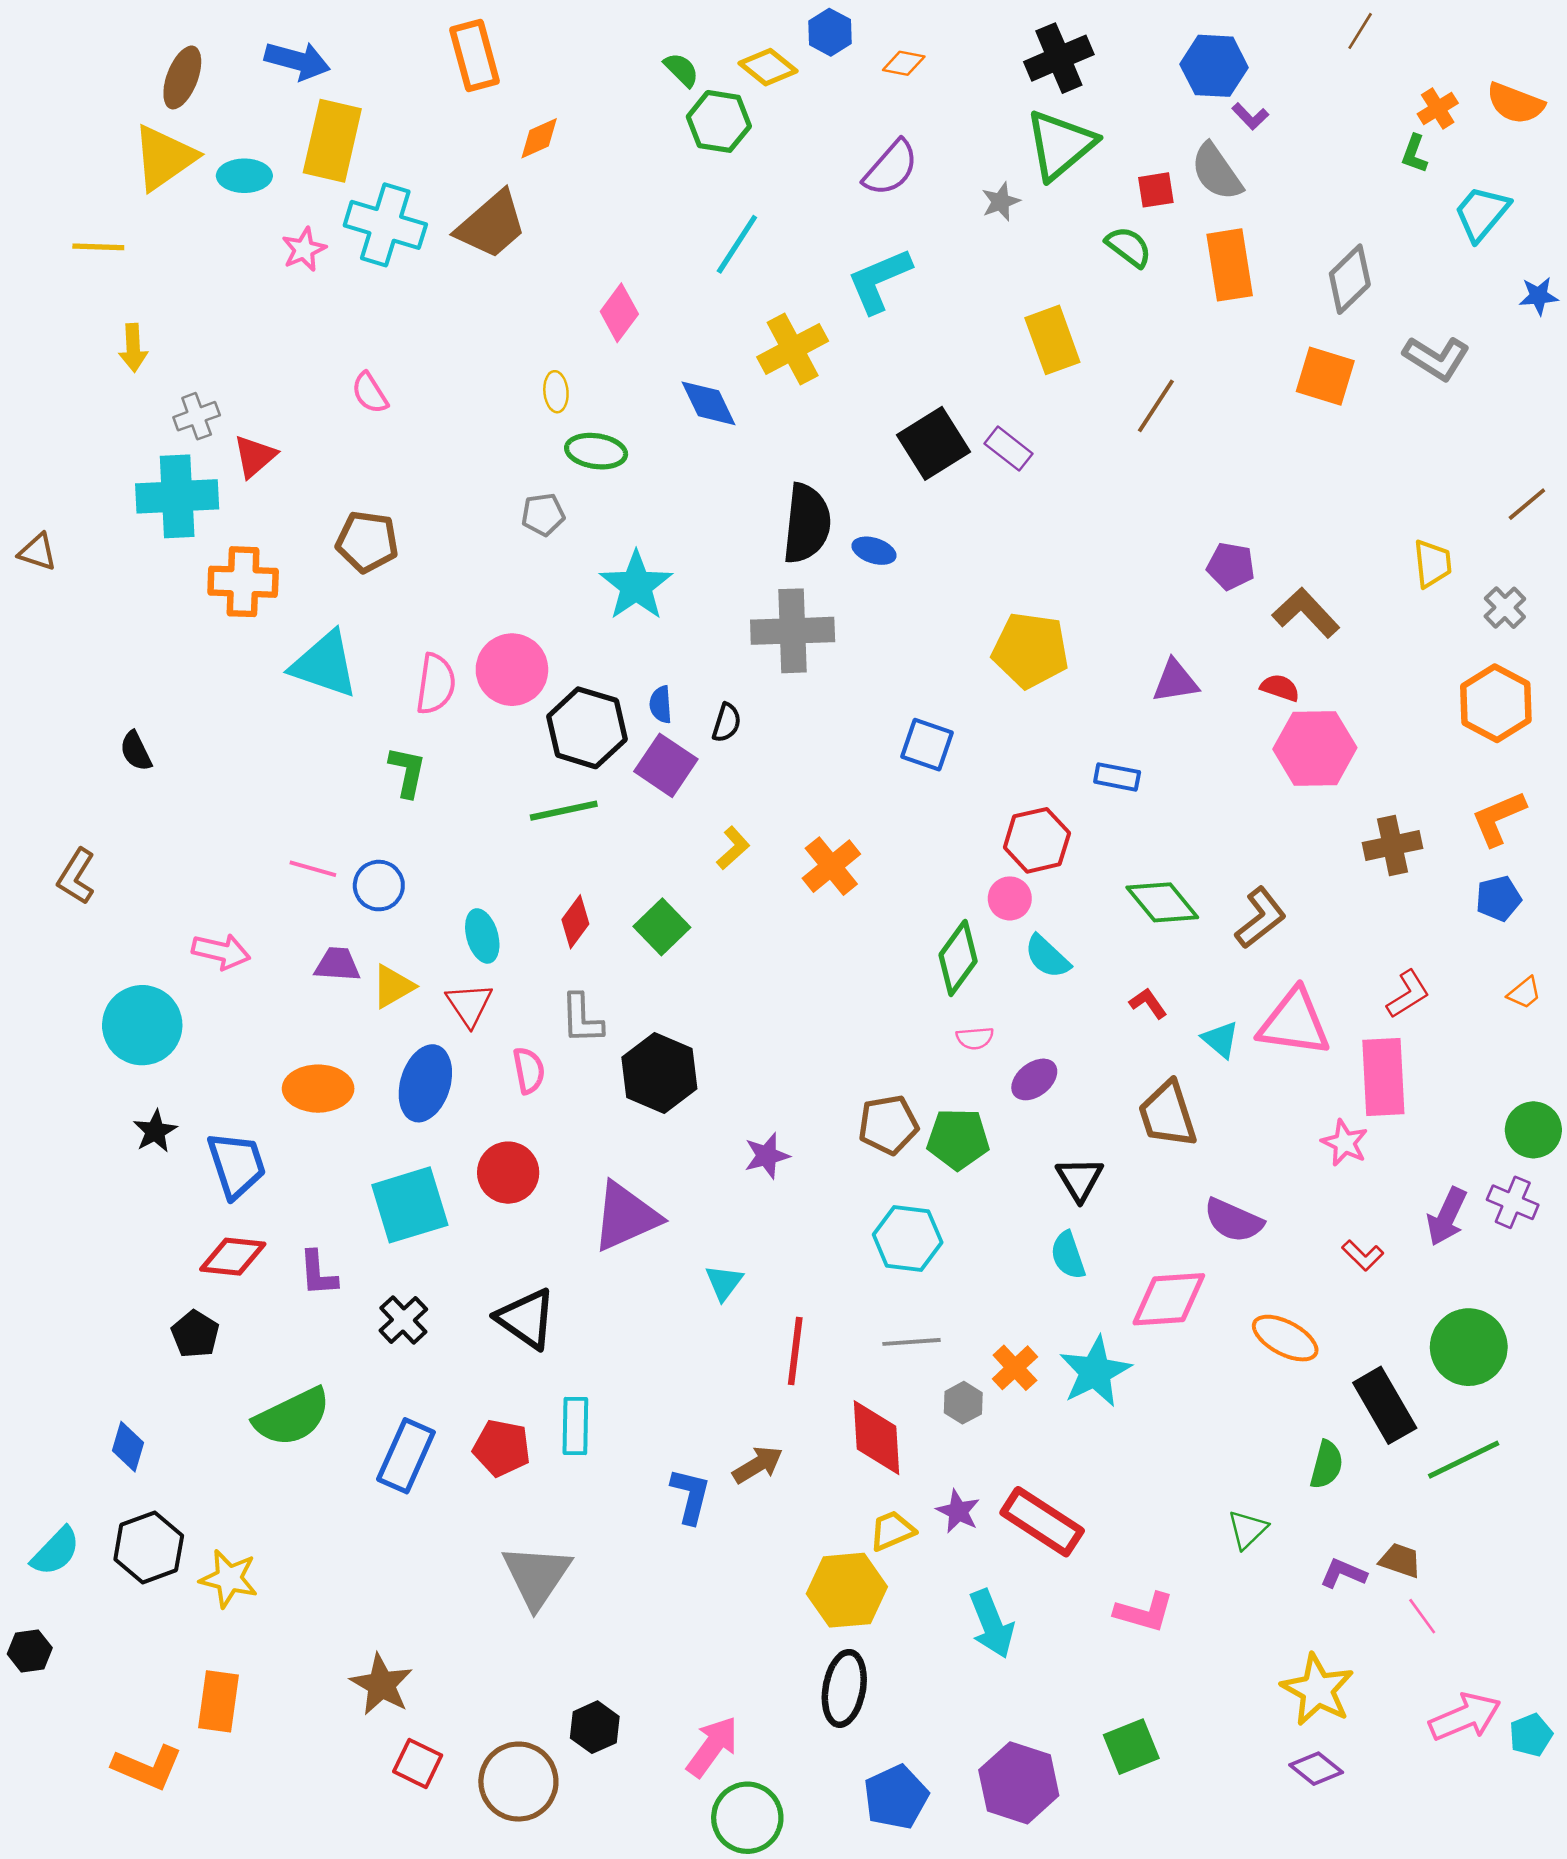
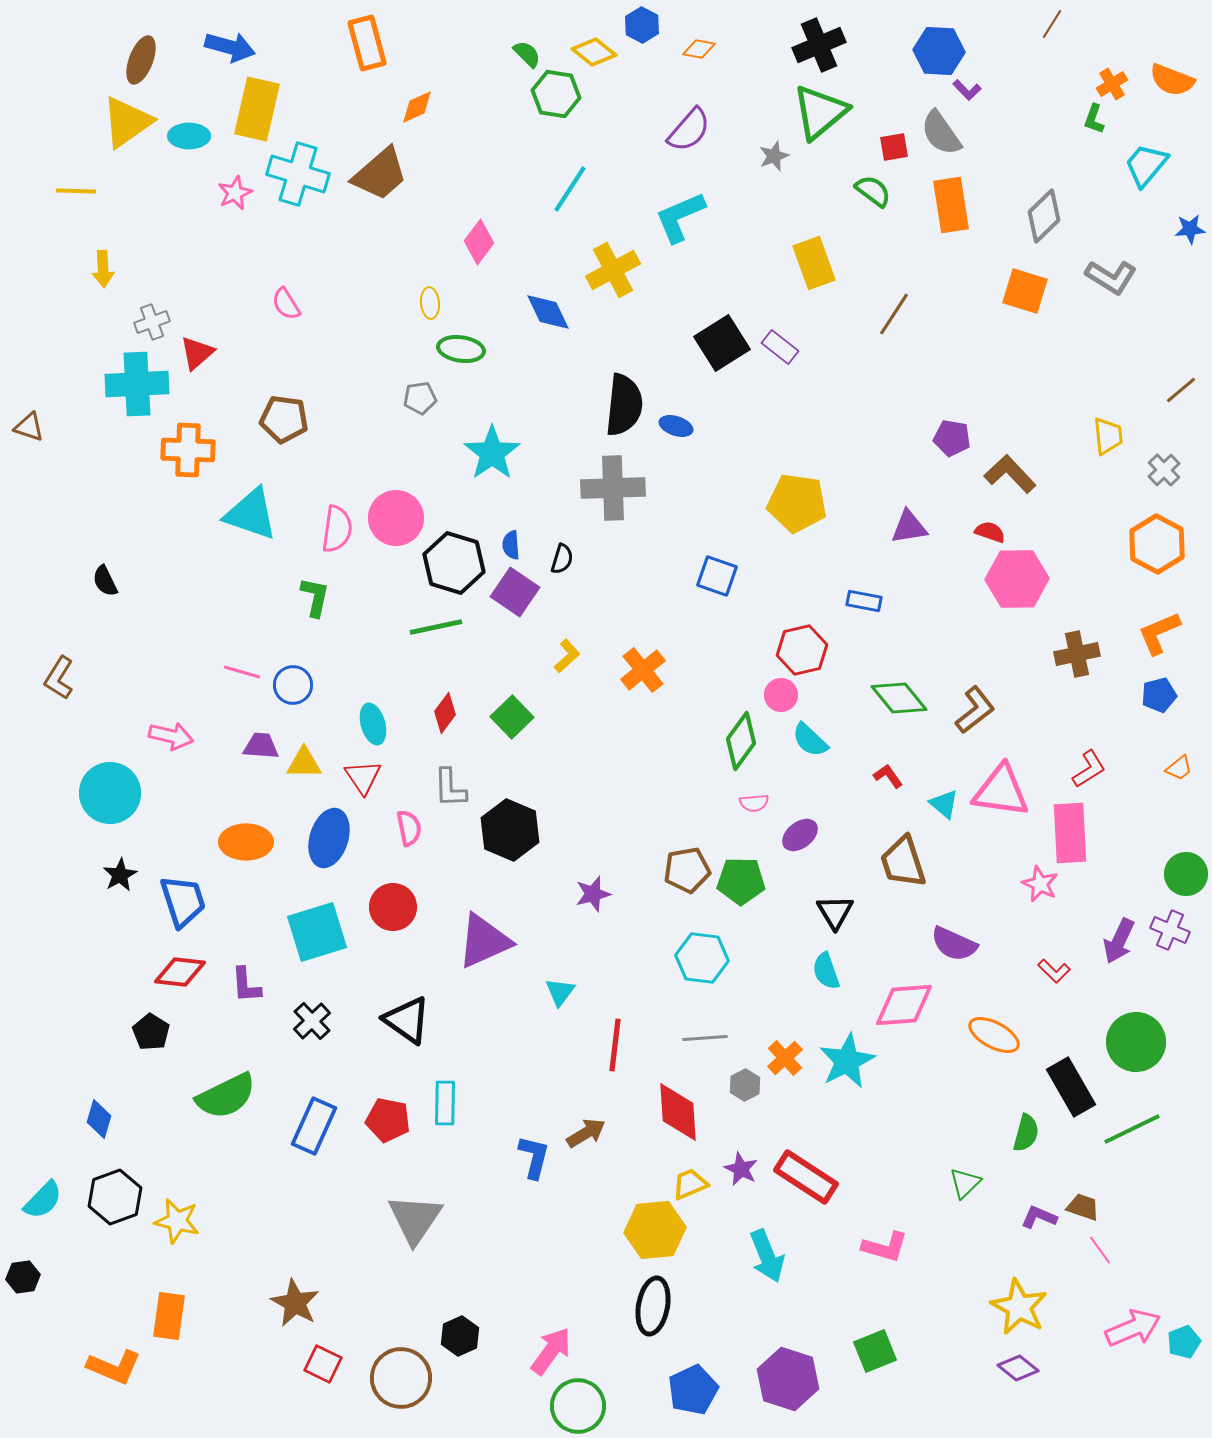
yellow triangle: (393, 986) -> (304, 763), turned 30

